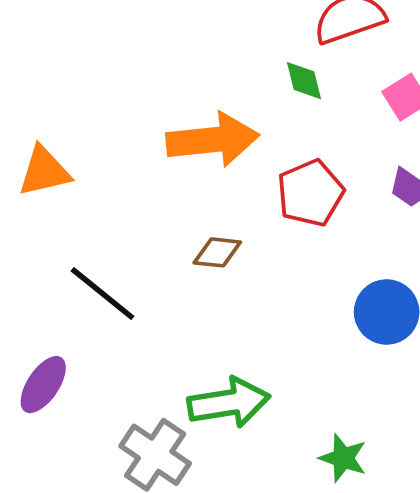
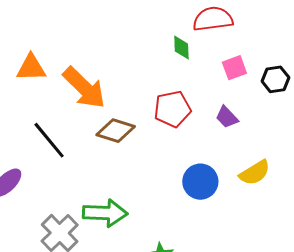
orange arrow: (213, 140) -> (84, 88), moved, turned 39
brown diamond: (217, 252) -> (116, 131), size x1.4

